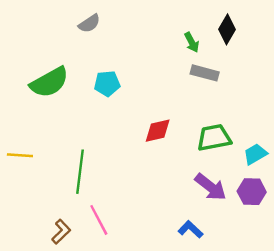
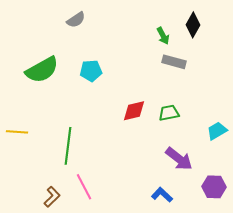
green trapezoid: (214, 138) -> (169, 113), moved, size x0.7
purple hexagon: (252, 192) -> (214, 187), moved

